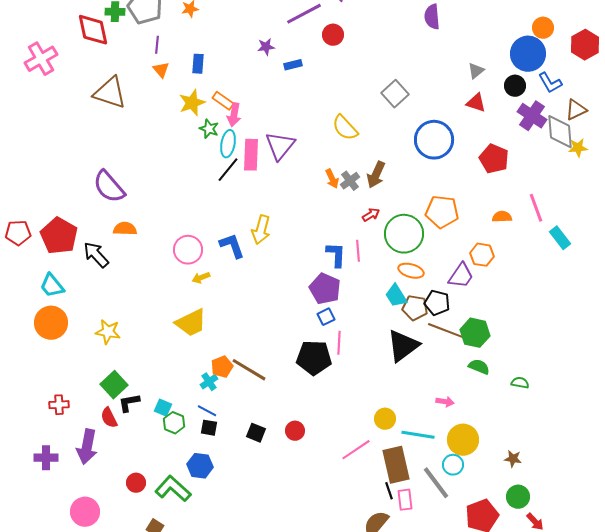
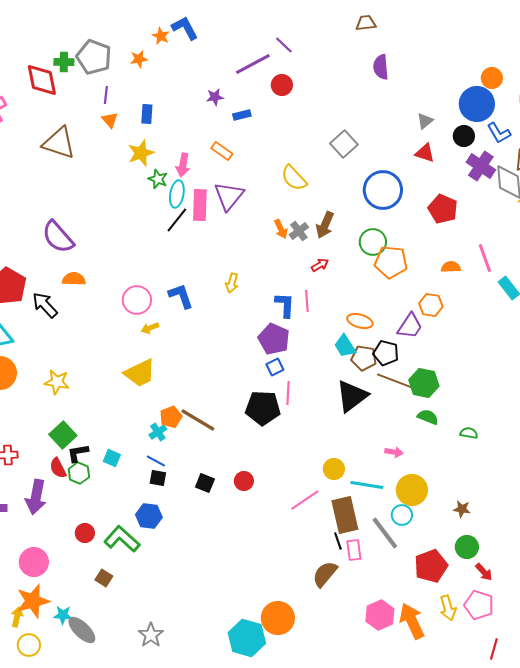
orange rectangle: (223, 101) -> (222, 151), moved
yellow arrow: (261, 230) -> (232, 283), moved, size x0.7
green circle: (404, 234) -> (373, 242), moved, size x0.7
green hexagon: (174, 423) -> (79, 473), moved

